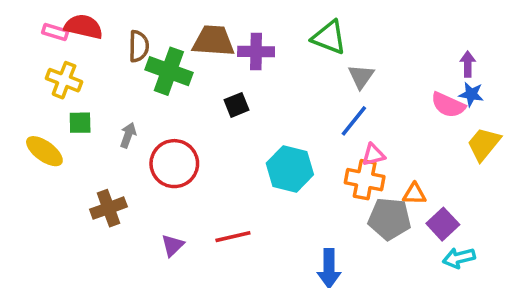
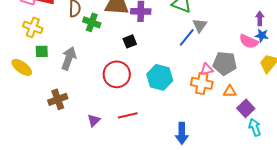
green cross: (169, 71) -> (92, 22), size x0.7
blue line: (354, 121) -> (187, 37), moved
gray arrow: (128, 135) -> (69, 58), size x1.6
red circle: (174, 164) -> (117, 74), moved
gray pentagon: (389, 219) -> (225, 63), moved
cyan arrow: (459, 258) -> (255, 127), turned 84

